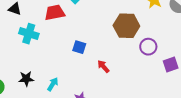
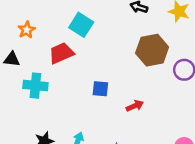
red arrow: (103, 66) -> (135, 106), turned 120

